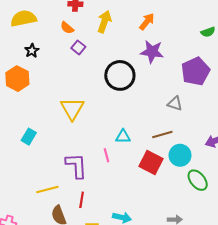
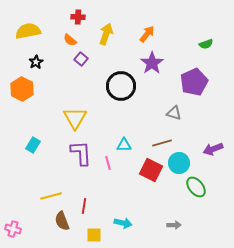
purple star: (152, 52) -> (152, 63), turned 30
purple L-shape: (76, 166) -> (81, 153), moved

